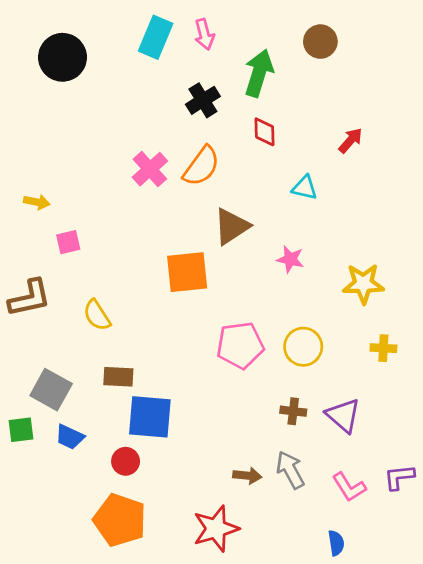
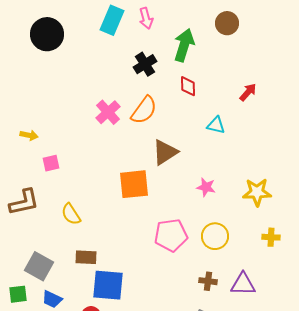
pink star: (290, 259) -> (206, 187), moved
purple triangle: (343, 415) -> (243, 284), turned -40

